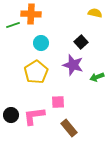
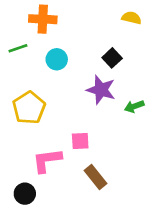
green line: (13, 25) -> (18, 48), moved
yellow pentagon: (36, 72) -> (29, 108), moved
black circle: (11, 115) -> (25, 194), moved

